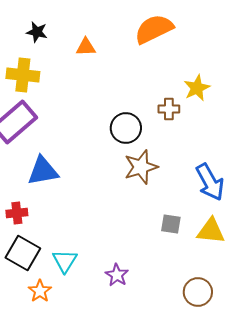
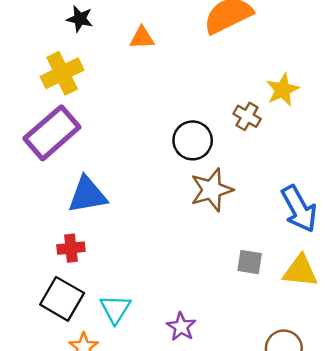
yellow cross: (23, 75) -> (62, 73), turned -32
brown cross: (169, 109) -> (247, 116), turned 30
red cross: (17, 213) -> (71, 248), moved

